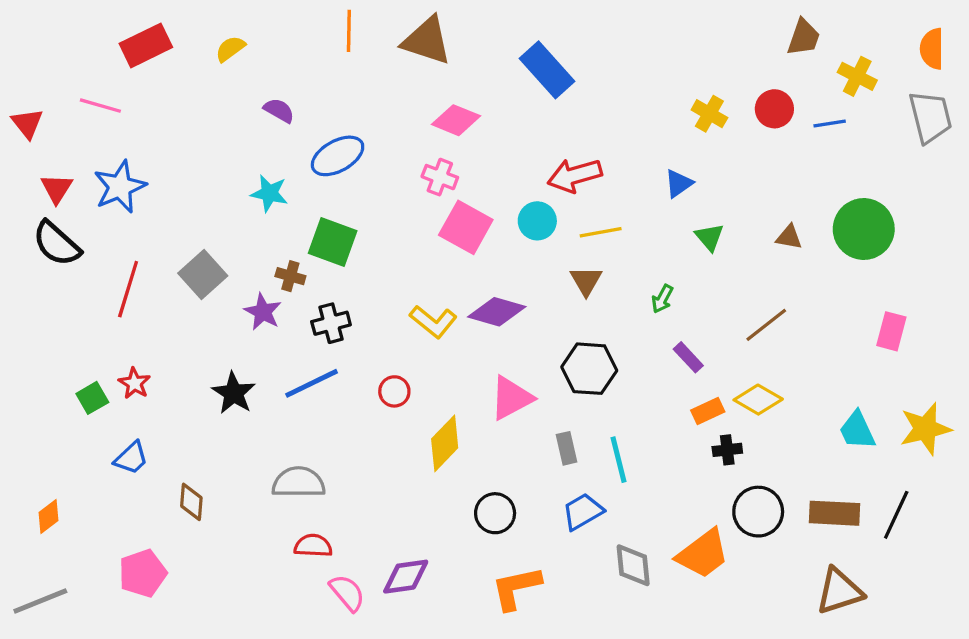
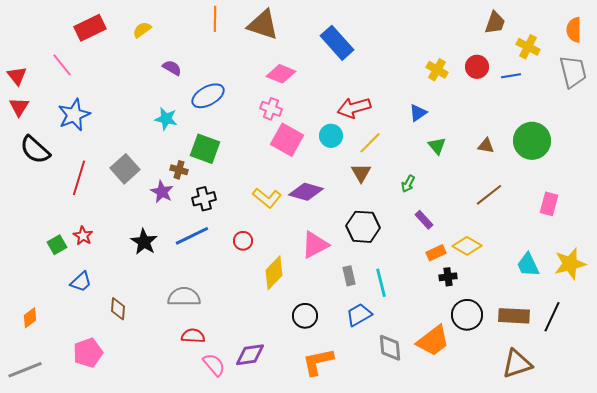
pink line: (100, 106) -> (62, 65), turned 35
red triangle: (57, 188) -> (19, 107), moved
yellow line: (601, 232) -> (370, 143), turned -35
brown line: (766, 325) -> (489, 195), moved

